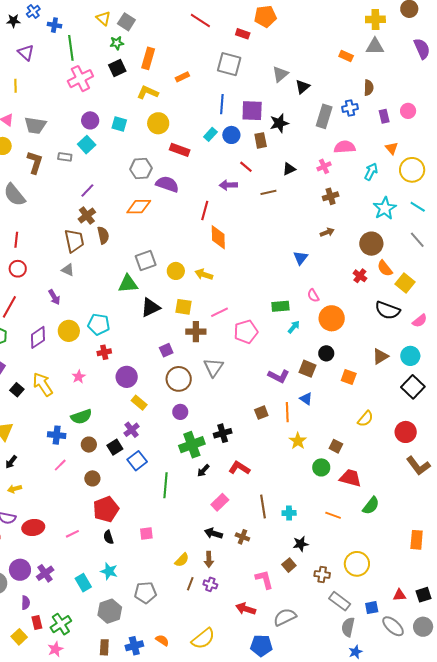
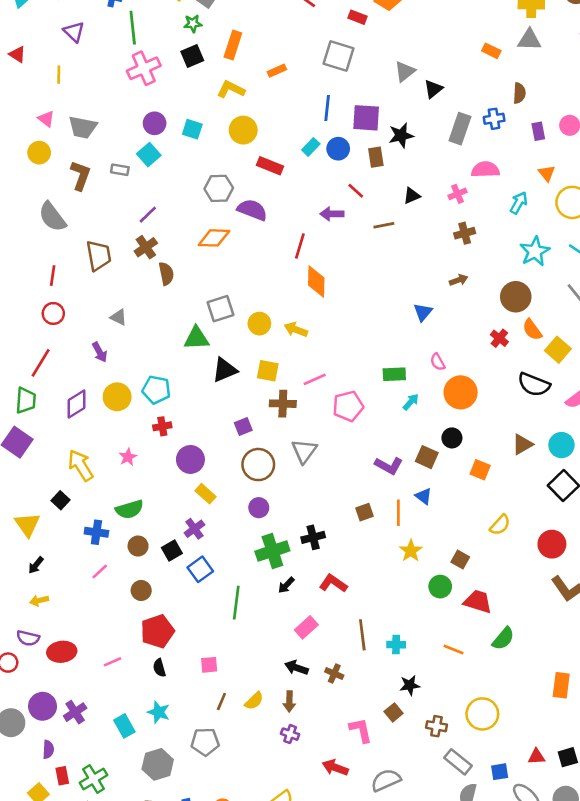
brown trapezoid: (74, 241) -> (99, 256), moved
black square: (17, 390) -> (60, 500), moved
brown line: (190, 584) -> (221, 702), moved

